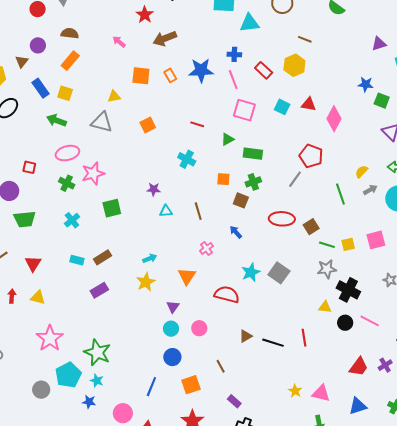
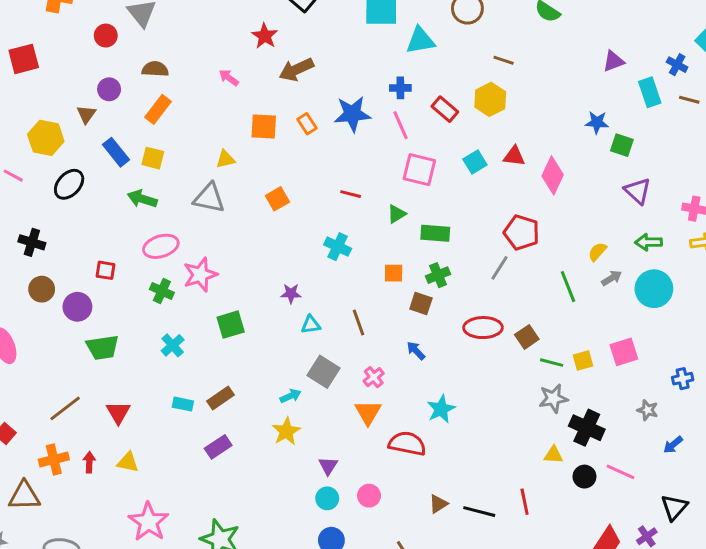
cyan square: (282, 107) -> (475, 162), turned 35
gray square: (279, 273) -> (324, 372), moved
orange triangle: (187, 276) -> (368, 412), moved

